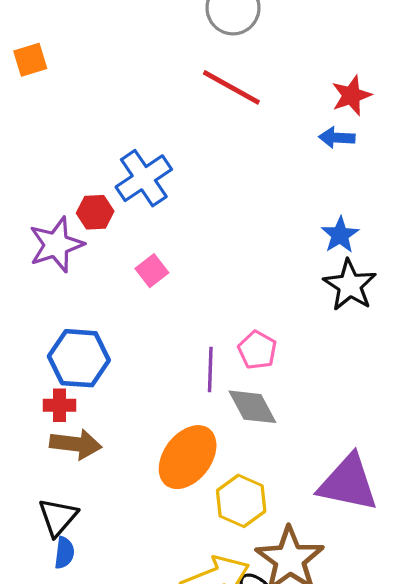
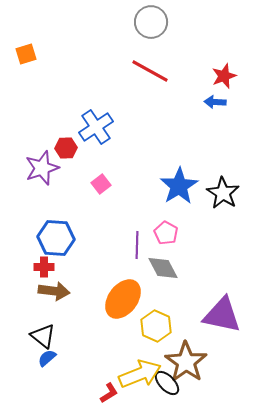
blue star: (340, 235) -> (179, 186), moved, size x1.6
black triangle: (58, 517) -> (43, 336), turned -32
blue semicircle: (64, 553) -> (47, 358), turned -138

